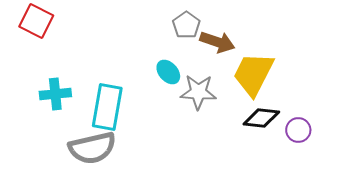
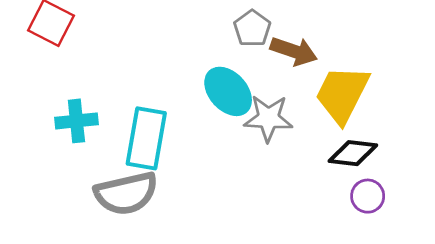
cyan ellipse: (168, 72) -> (228, 91), size x1.5
purple circle: (298, 130) -> (368, 196), moved

